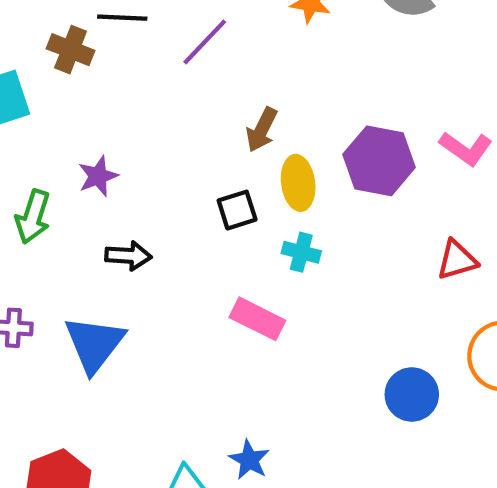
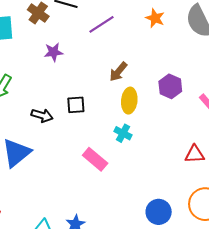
purple hexagon: (379, 161) -> (170, 86), moved, size x0.7
purple star: (98, 176) -> (53, 52), moved
black square: (237, 210) -> (76, 105), moved

